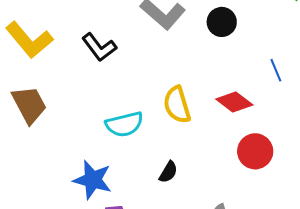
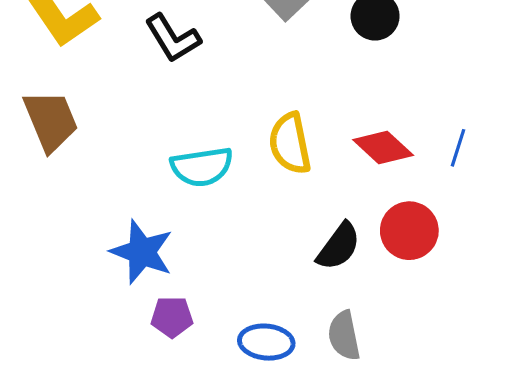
blue line: (276, 70) -> (458, 148), moved, turned 35
black semicircle: (168, 172) -> (339, 246), moved, size x1.4

